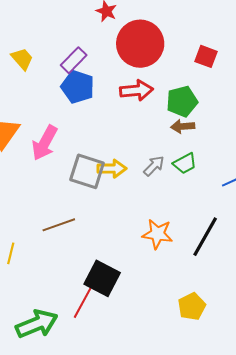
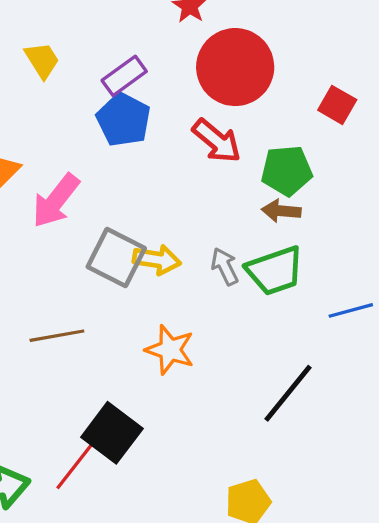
red arrow: (136, 90) -> (217, 141), turned 36
green trapezoid: (185, 163) -> (275, 271), size x1.5
gray arrow: (154, 166) -> (225, 266), turned -80
orange star: (157, 234) -> (170, 350), moved

